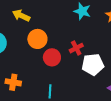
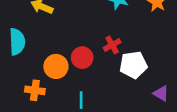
orange circle: (37, 39) -> (56, 66), moved

